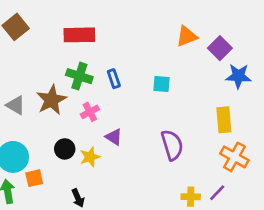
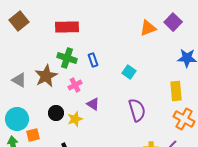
purple square: (220, 48) -> (173, 22), moved
cyan square: (162, 84) -> (129, 72), moved, turned 32

